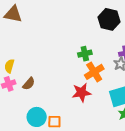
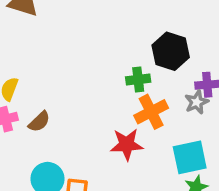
black hexagon: (109, 19) -> (171, 51), moved

